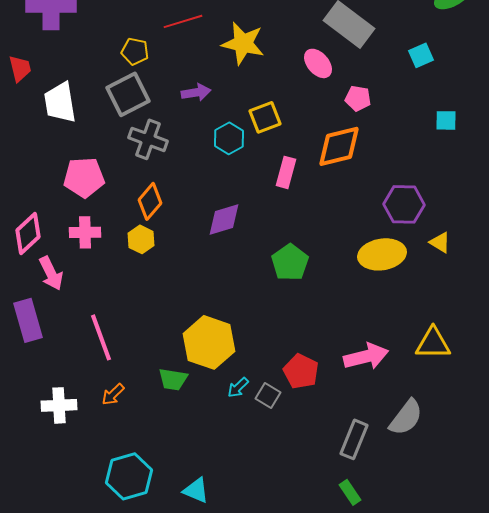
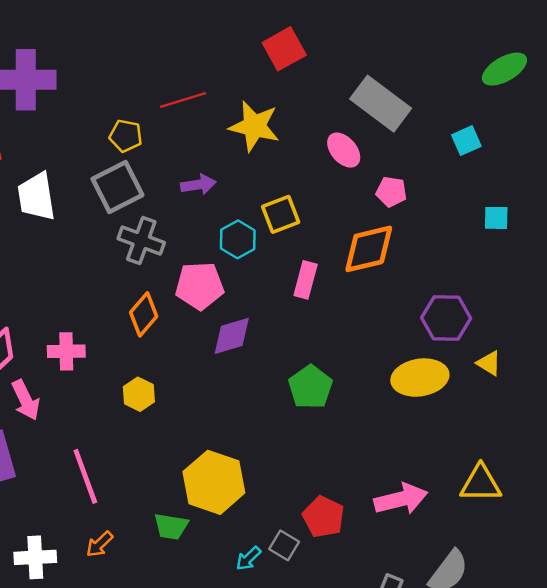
pink pentagon: (84, 177) -> (200, 286), moved
yellow hexagon: (141, 239) -> (139, 394), moved
cyan arrow: (238, 387) -> (248, 559), moved

